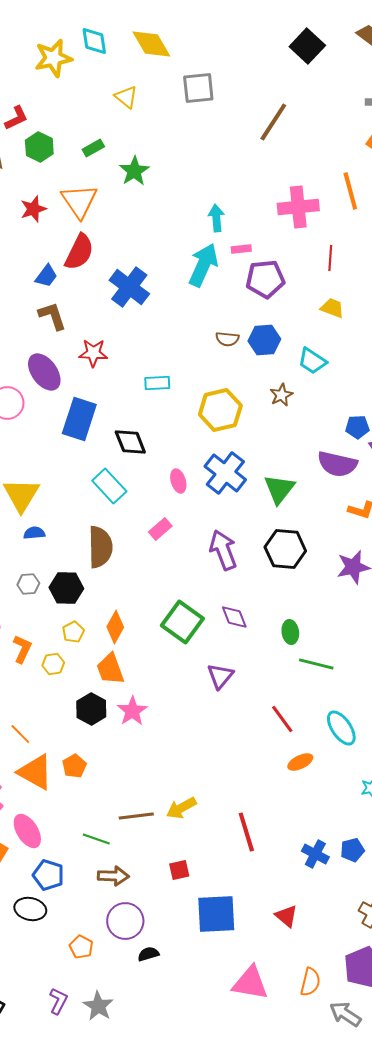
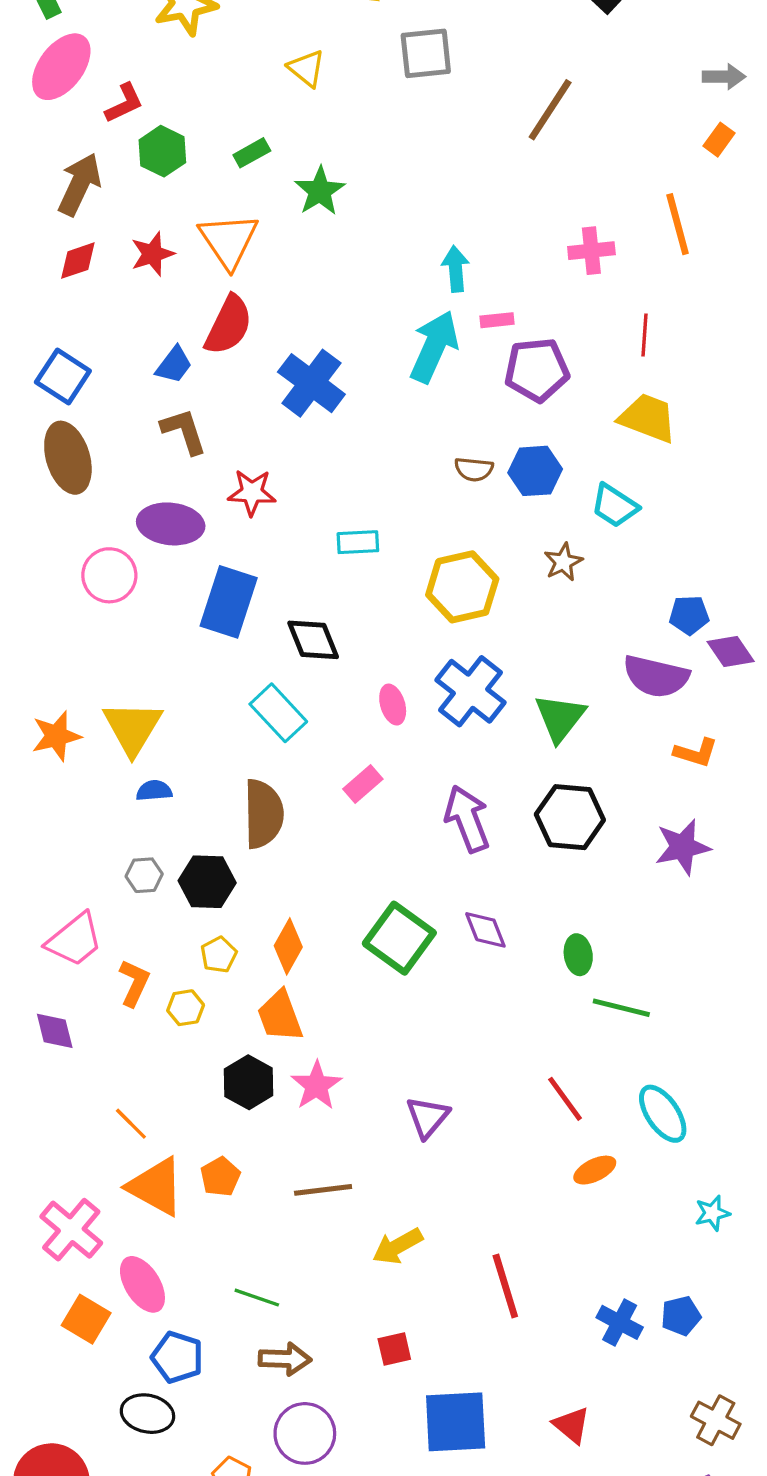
pink cross: (298, 207) -> (591, 251), size x0.7
yellow trapezoid: (332, 308) -> (648, 418), size x1.5
purple ellipse: (44, 372) -> (171, 524), turned -48
purple triangle: (220, 676) -> (427, 1117), moved
brown line: (136, 816) -> (323, 1190), moved

